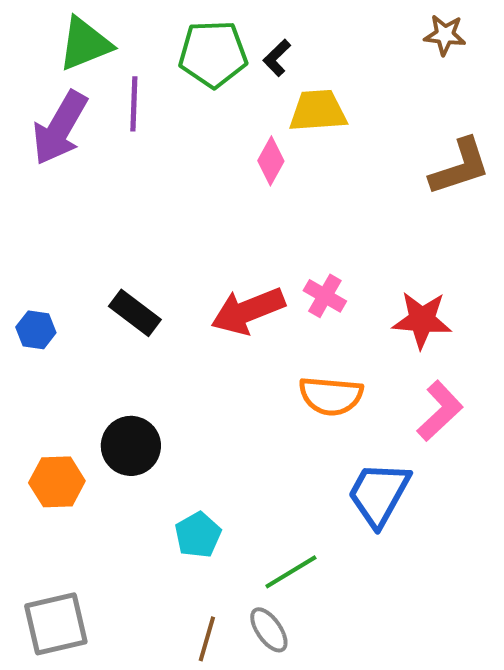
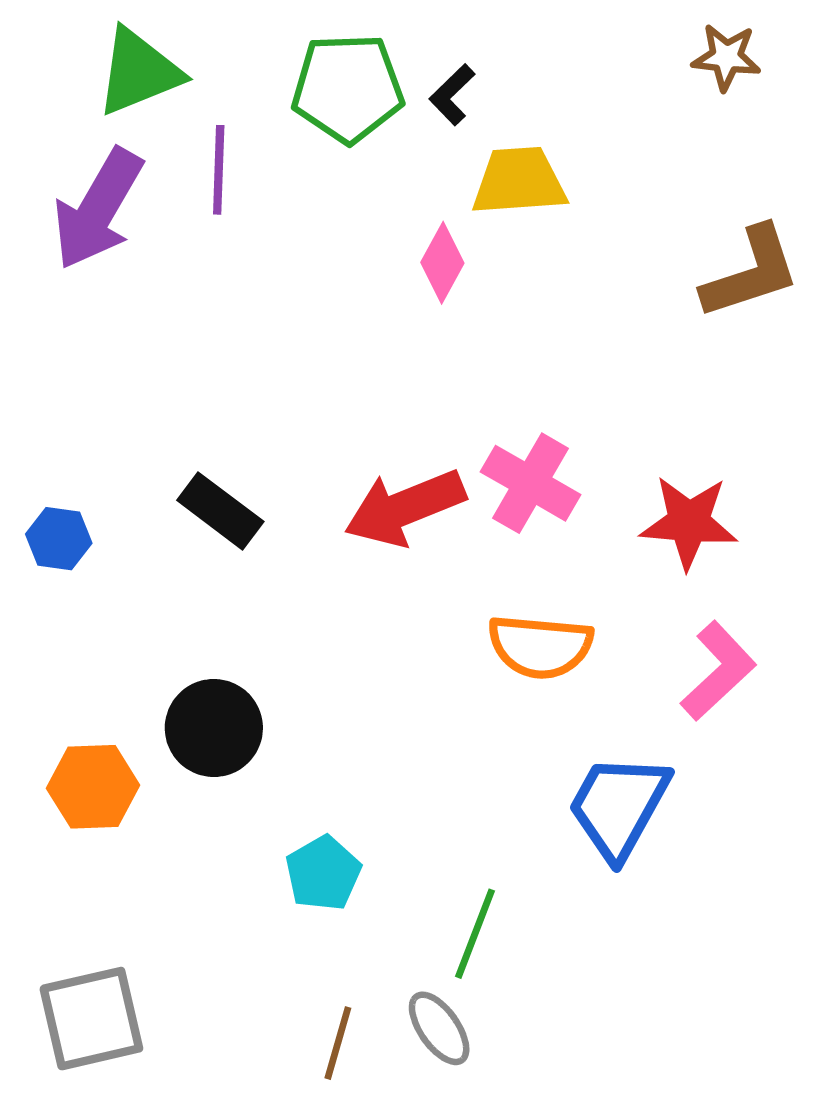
pink cross: (325, 296) -> (530, 483), size x1.4
green line: (291, 572) -> (475, 934), turned -38

